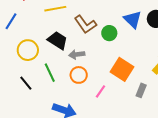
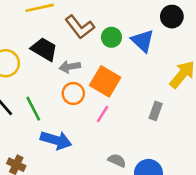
blue triangle: (133, 19) -> (143, 41), moved
orange square: (122, 69) -> (105, 81), moved
green line: (50, 73) -> (33, 109), moved

